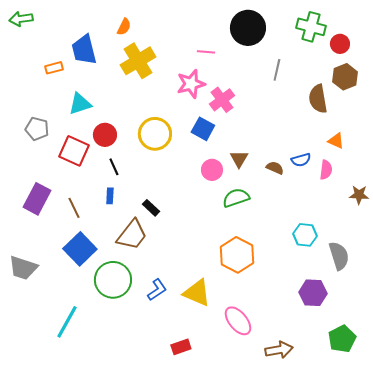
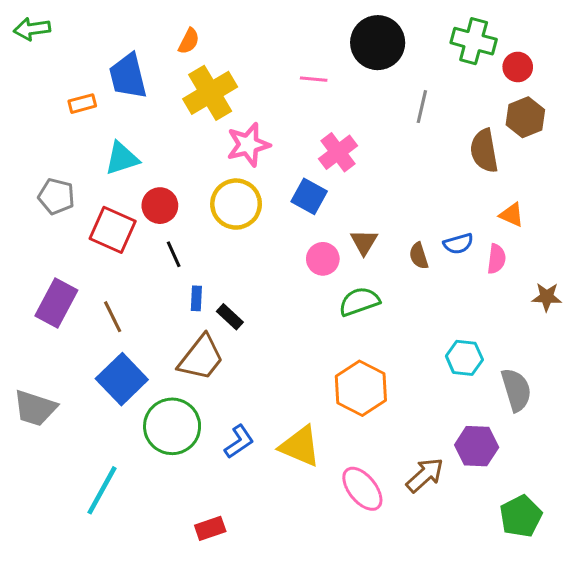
pink star: (191, 84) -> (248, 145), moved
brown semicircle: (275, 168) -> (419, 256), turned -132
blue rectangle: (110, 196) -> (196, 298), moved
red rectangle: (181, 347) -> (210, 528), moved
brown arrow: (279, 350) -> (425, 475), moved, turned -32

